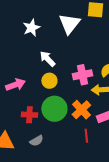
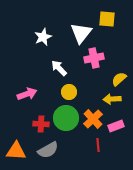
pink cross: (82, 75) -> (94, 58), moved
yellow circle: (49, 81) -> (69, 92), moved
gray semicircle: (36, 141) -> (48, 150), size x1.5

